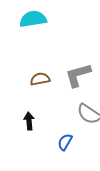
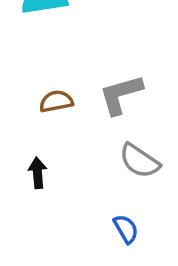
blue semicircle: (65, 142) -> (126, 229), moved, turned 120

